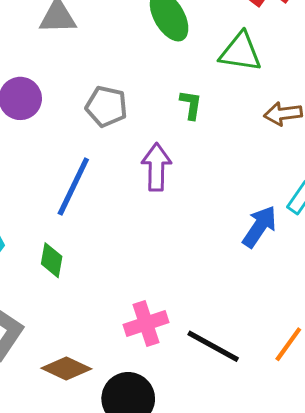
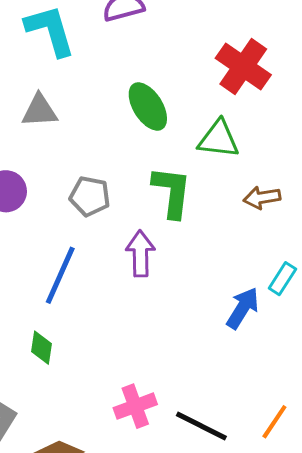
green L-shape: (191, 105) -> (172, 192), size x1.8

